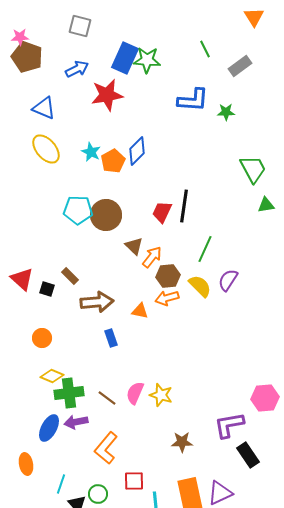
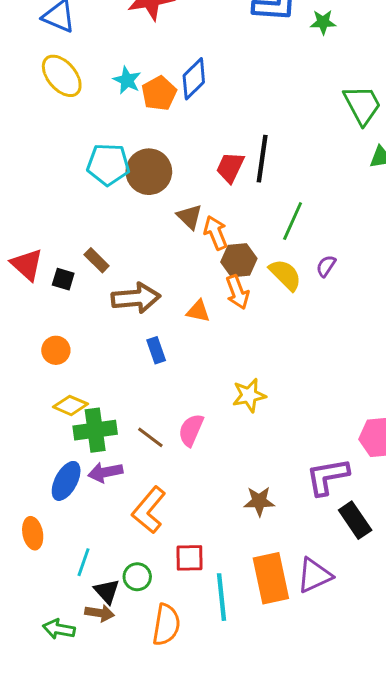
orange arrow: (152, 257) -> (216, 233), turned -60
purple semicircle: (228, 280) -> (326, 266), size x0.7
orange arrow: (167, 298) -> (237, 292), turned -95
yellow star: (161, 395) -> (249, 395), moved, turned -30

